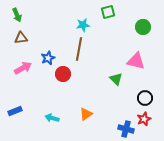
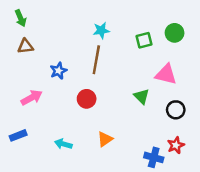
green square: (108, 12) -> (144, 40), moved
pink arrow: (23, 68) -> (32, 98), moved
red circle: (63, 74) -> (87, 99), moved
black circle: (145, 98) -> (176, 110), moved

